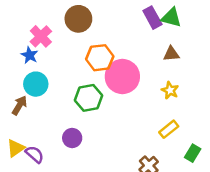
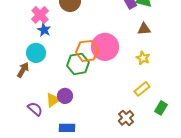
blue star: (30, 55) -> (44, 30), moved
orange hexagon: (100, 58) -> (87, 51), moved
yellow triangle: (16, 148) -> (53, 100), moved

